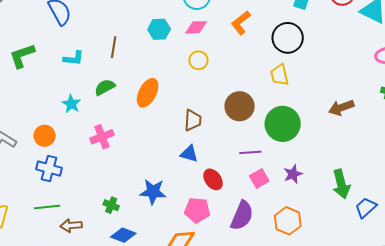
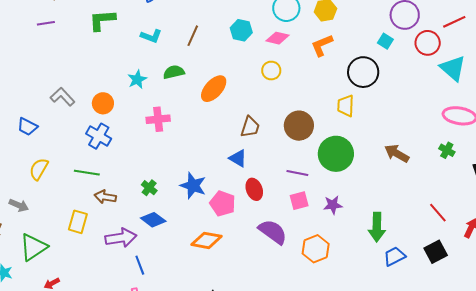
brown arrow: (341, 108) -> (397, 153), turned 35
pink pentagon: (197, 210) -> (223, 203), moved
purple semicircle: (242, 216) -> (273, 232), turned -92

